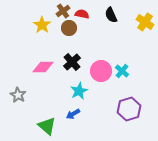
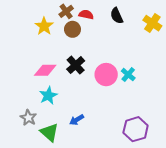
cyan star: (79, 91) -> (48, 96), moved
gray star: (18, 95) -> (28, 118), moved
purple hexagon: (129, 109) -> (136, 129), moved

